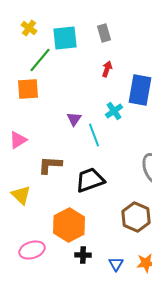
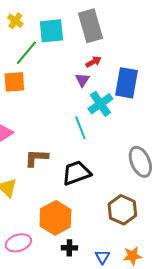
gray rectangle: (104, 33) -> (90, 26), size x1.8
red arrow: (107, 69) -> (93, 62), turned 42
cyan cross: (114, 111) -> (100, 104), size x1.4
purple triangle: (74, 119) -> (82, 80), moved

